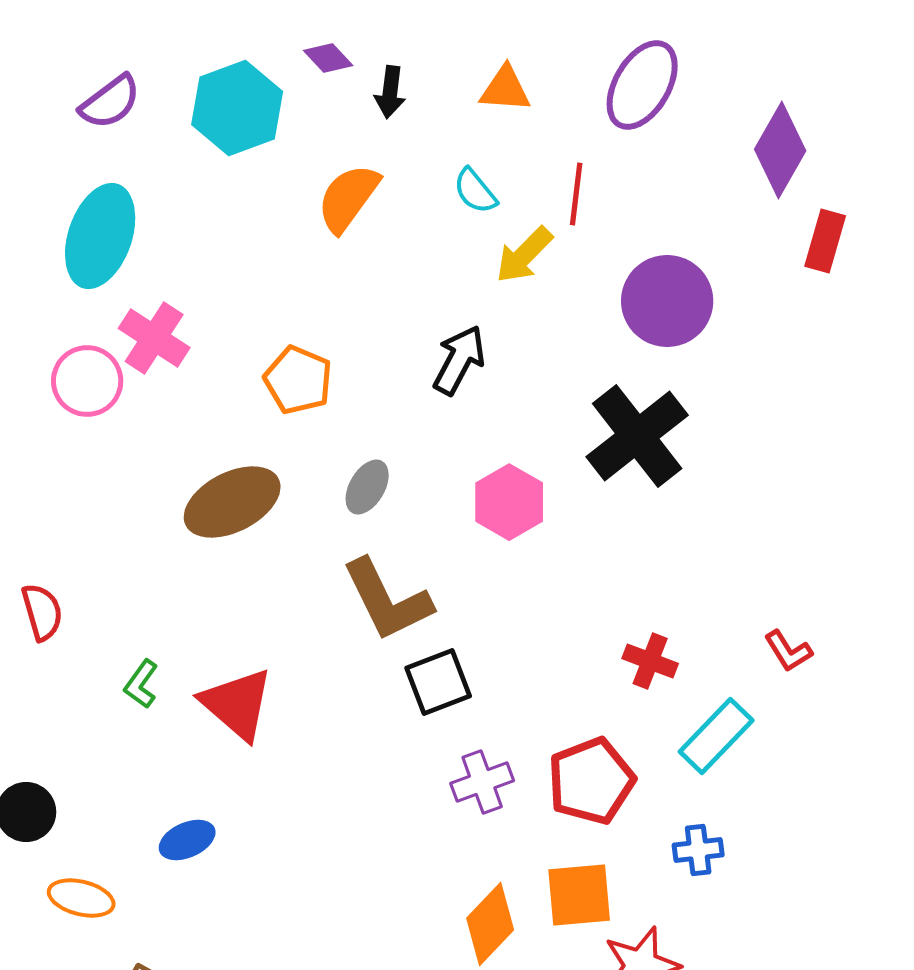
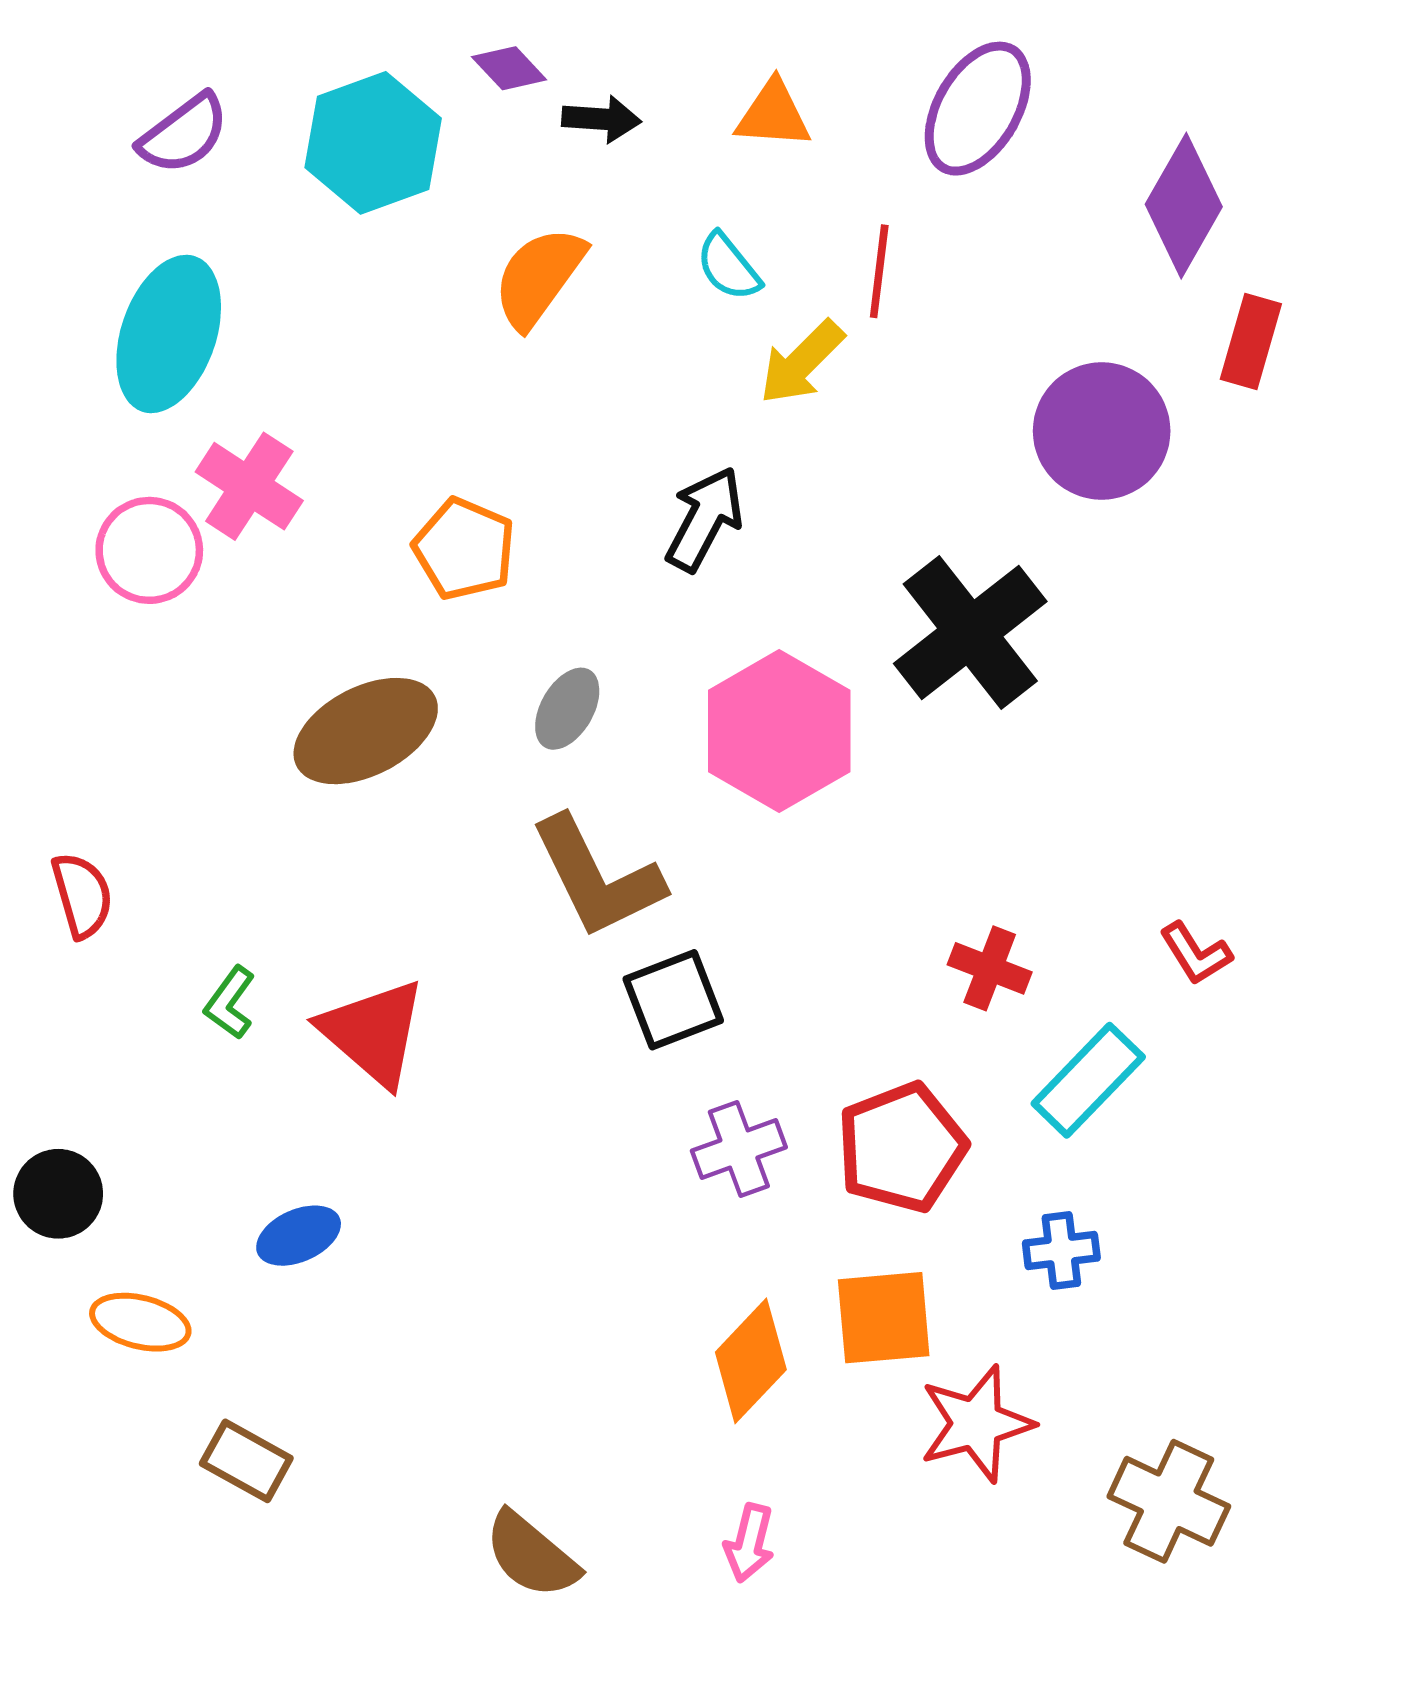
black arrow: (390, 92) -> (602, 119), turned -93
purple circle: (667, 301) -> (1102, 431), moved
pink hexagon: (509, 502) -> (779, 731), size x1.4

